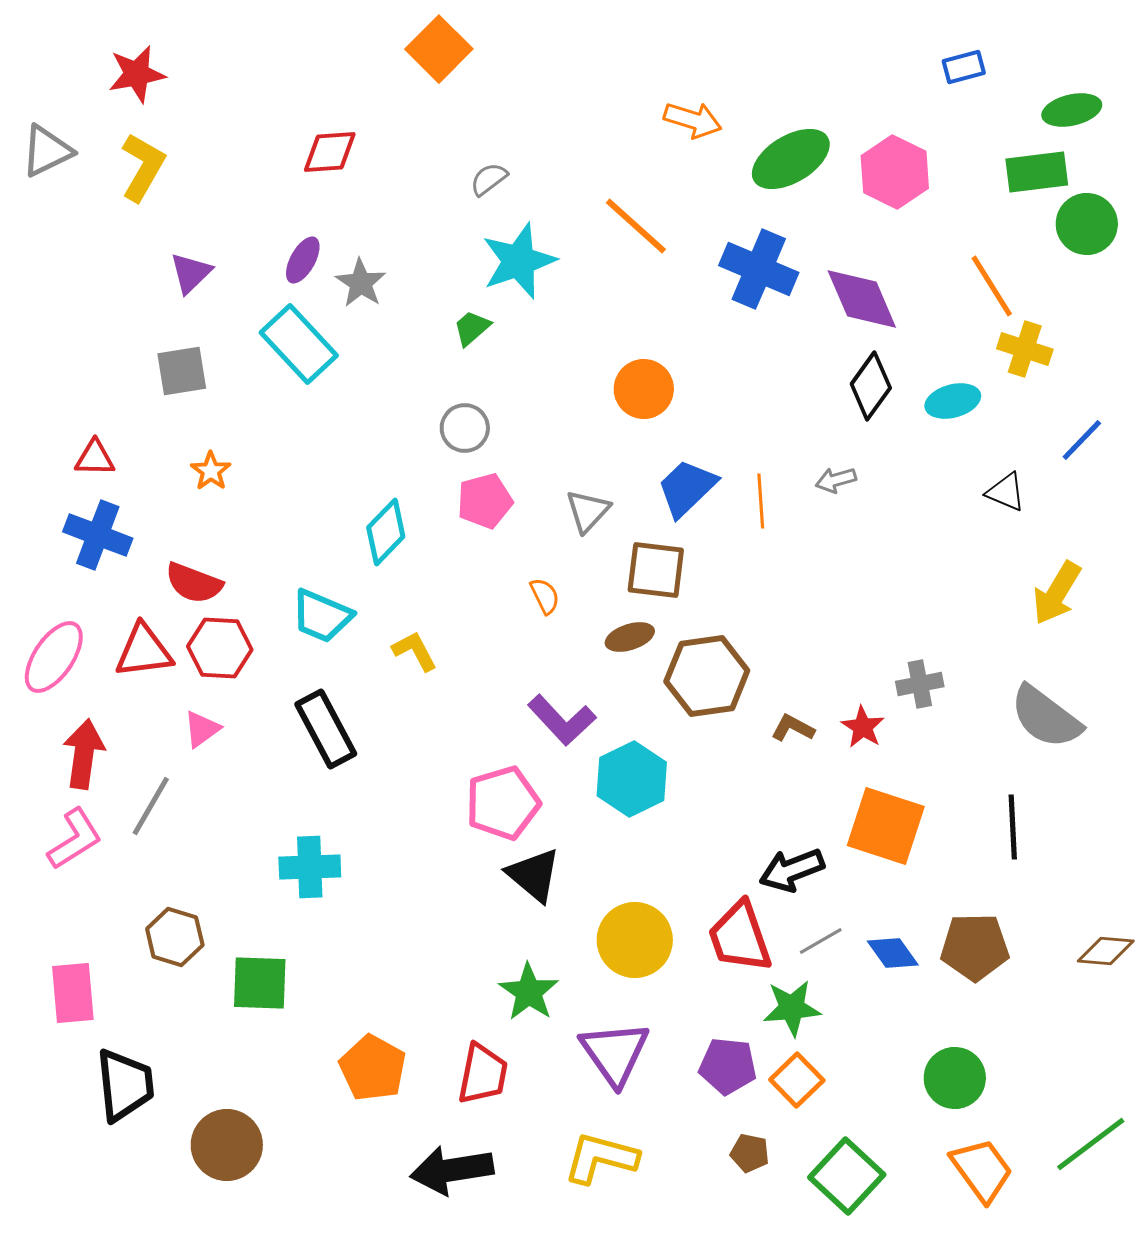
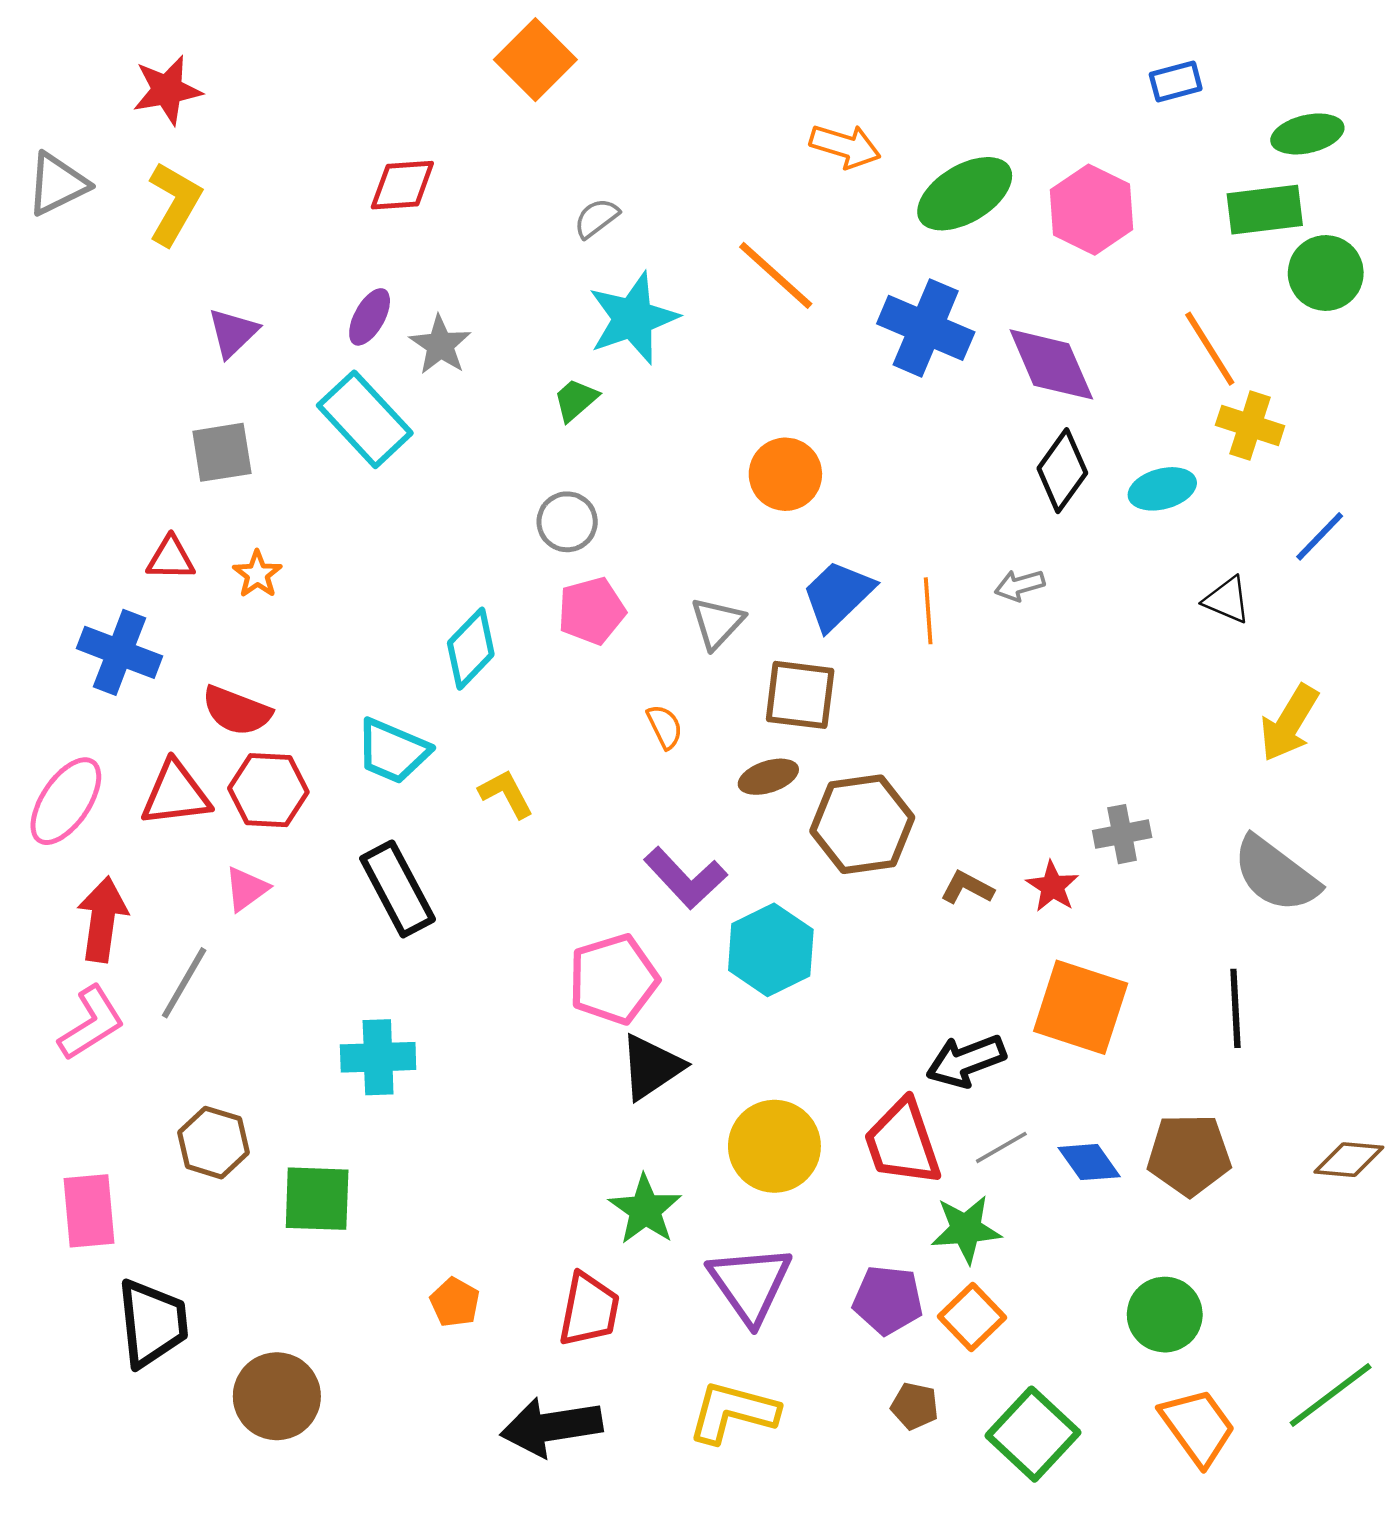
red triangle: (95, 458) -> (171, 558), moved
black triangle: (534, 875) -> (651, 1067), turned 46
orange pentagon: (373, 1068) -> (455, 1302), size x0.6

